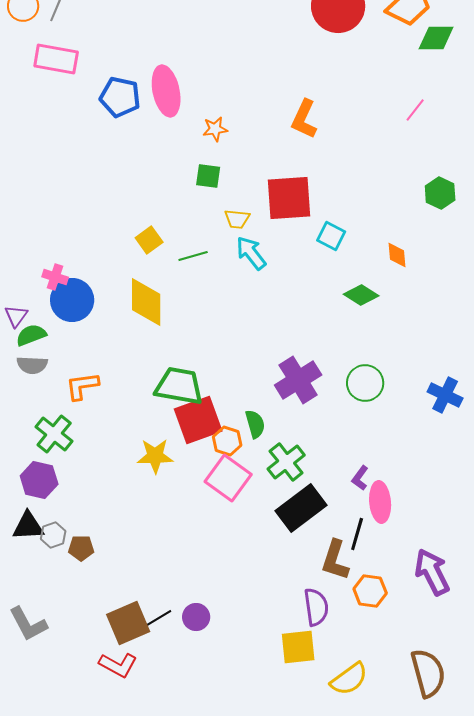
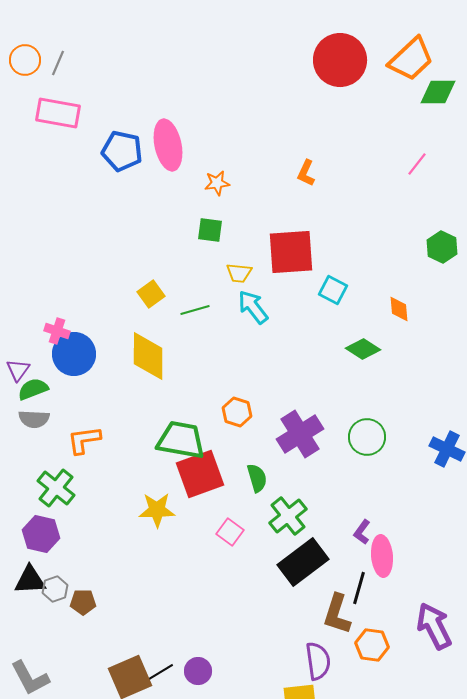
orange L-shape: (304, 119) -> (306, 173), size x0.7
orange hexagon: (227, 441) -> (237, 412), moved
pink square: (228, 478) -> (230, 532), size x0.6

